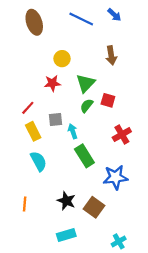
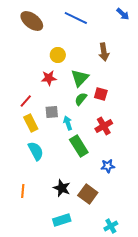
blue arrow: (114, 15) -> (123, 14), moved
brown ellipse: (34, 22) -> (32, 21), turned -35
red cross: (122, 135) -> (104, 126), moved
blue star: (115, 177) -> (108, 166), size x0.6

